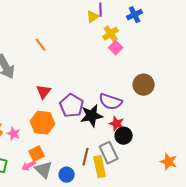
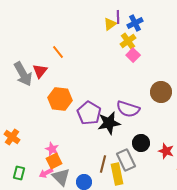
blue cross: (135, 15) -> (135, 23), moved
red triangle: (44, 92) -> (40, 71), moved
orange hexagon: (43, 123) -> (60, 99), moved
red star: (117, 124) -> (166, 151), moved
pink star: (14, 134) -> (52, 149), moved

